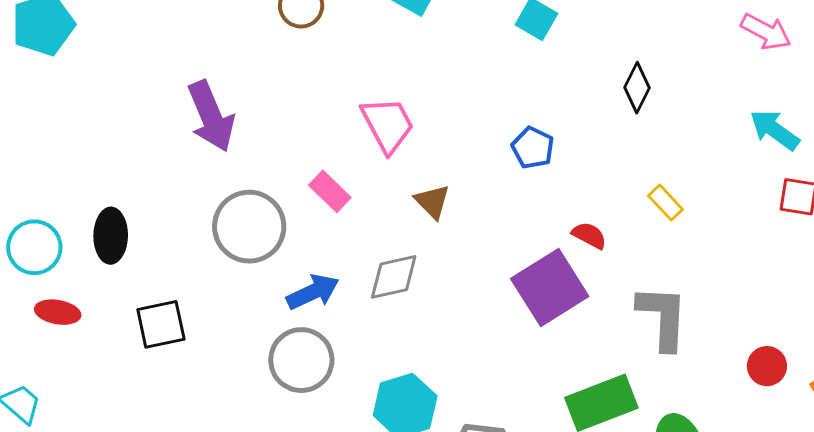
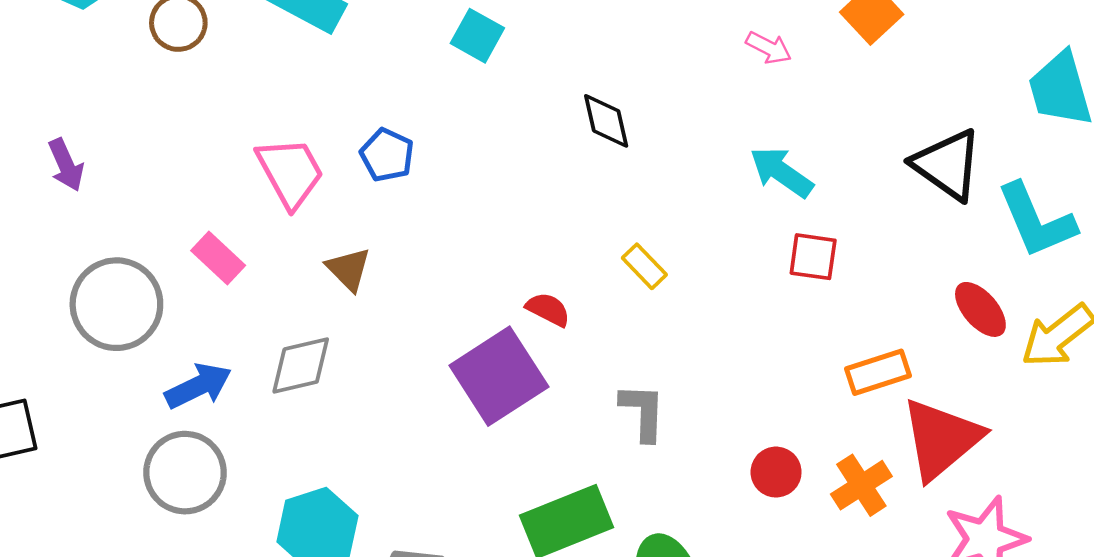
pink arrow: (766, 32) -> (769, 48), size x0.7
black diamond: (637, 88) -> (606, 121), turned -39
purple arrow: (211, 116) -> (66, 165), size x0.6
blue pentagon: (533, 148) -> (387, 155), moved
gray L-shape: (663, 317) -> (643, 412), size x0.7

